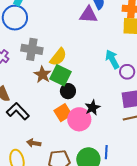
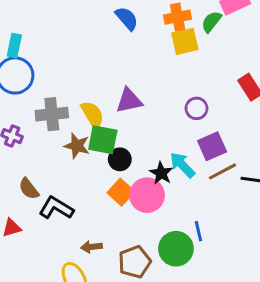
purple triangle: (89, 15) -> (129, 101), moved
yellow semicircle: (58, 57) -> (92, 115), turned -54
cyan arrow: (112, 59) -> (182, 165), moved

